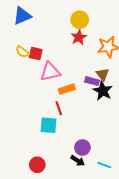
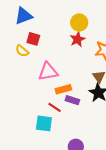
red square: (36, 54) -> (33, 39), moved
purple rectangle: (92, 81) -> (72, 100), moved
red line: (59, 108) -> (55, 107), turned -40

